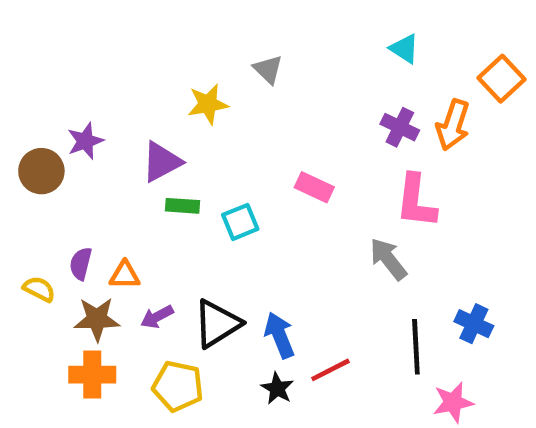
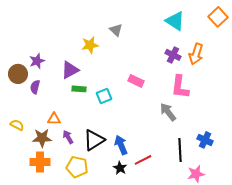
cyan triangle: (404, 49) -> (175, 21), size x1.5
orange square: (502, 79) -> (218, 17), moved
purple semicircle: (81, 264) -> (35, 87), moved
purple arrow: (157, 317) -> (68, 137), turned 88

